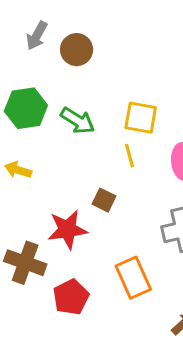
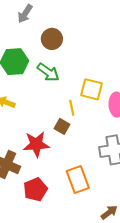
brown circle: (77, 50) -> (52, 39), moved
yellow square: (141, 118) -> (92, 89), moved
yellow line: (129, 156) -> (72, 108), moved

